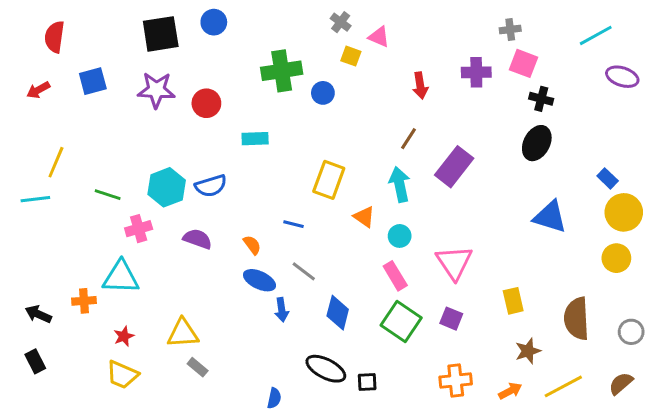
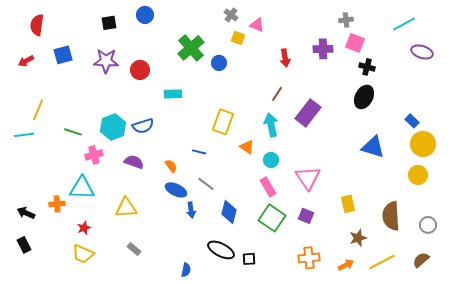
black square: (161, 34) -> (109, 23), size x0.6
green cross: (282, 71) -> (191, 48), turned -32
yellow triangle: (183, 333) -> (126, 208), moved

